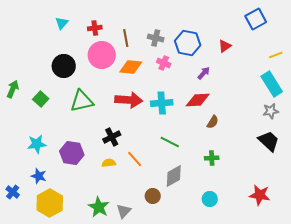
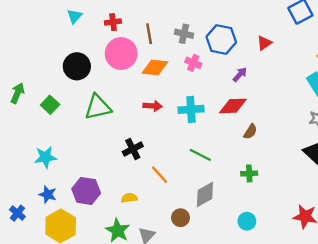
red arrow: (129, 100) -> (153, 106), size x0.6
purple hexagon: (72, 153) -> (86, 191), moved
yellow semicircle: (109, 163) -> (129, 198), moved

